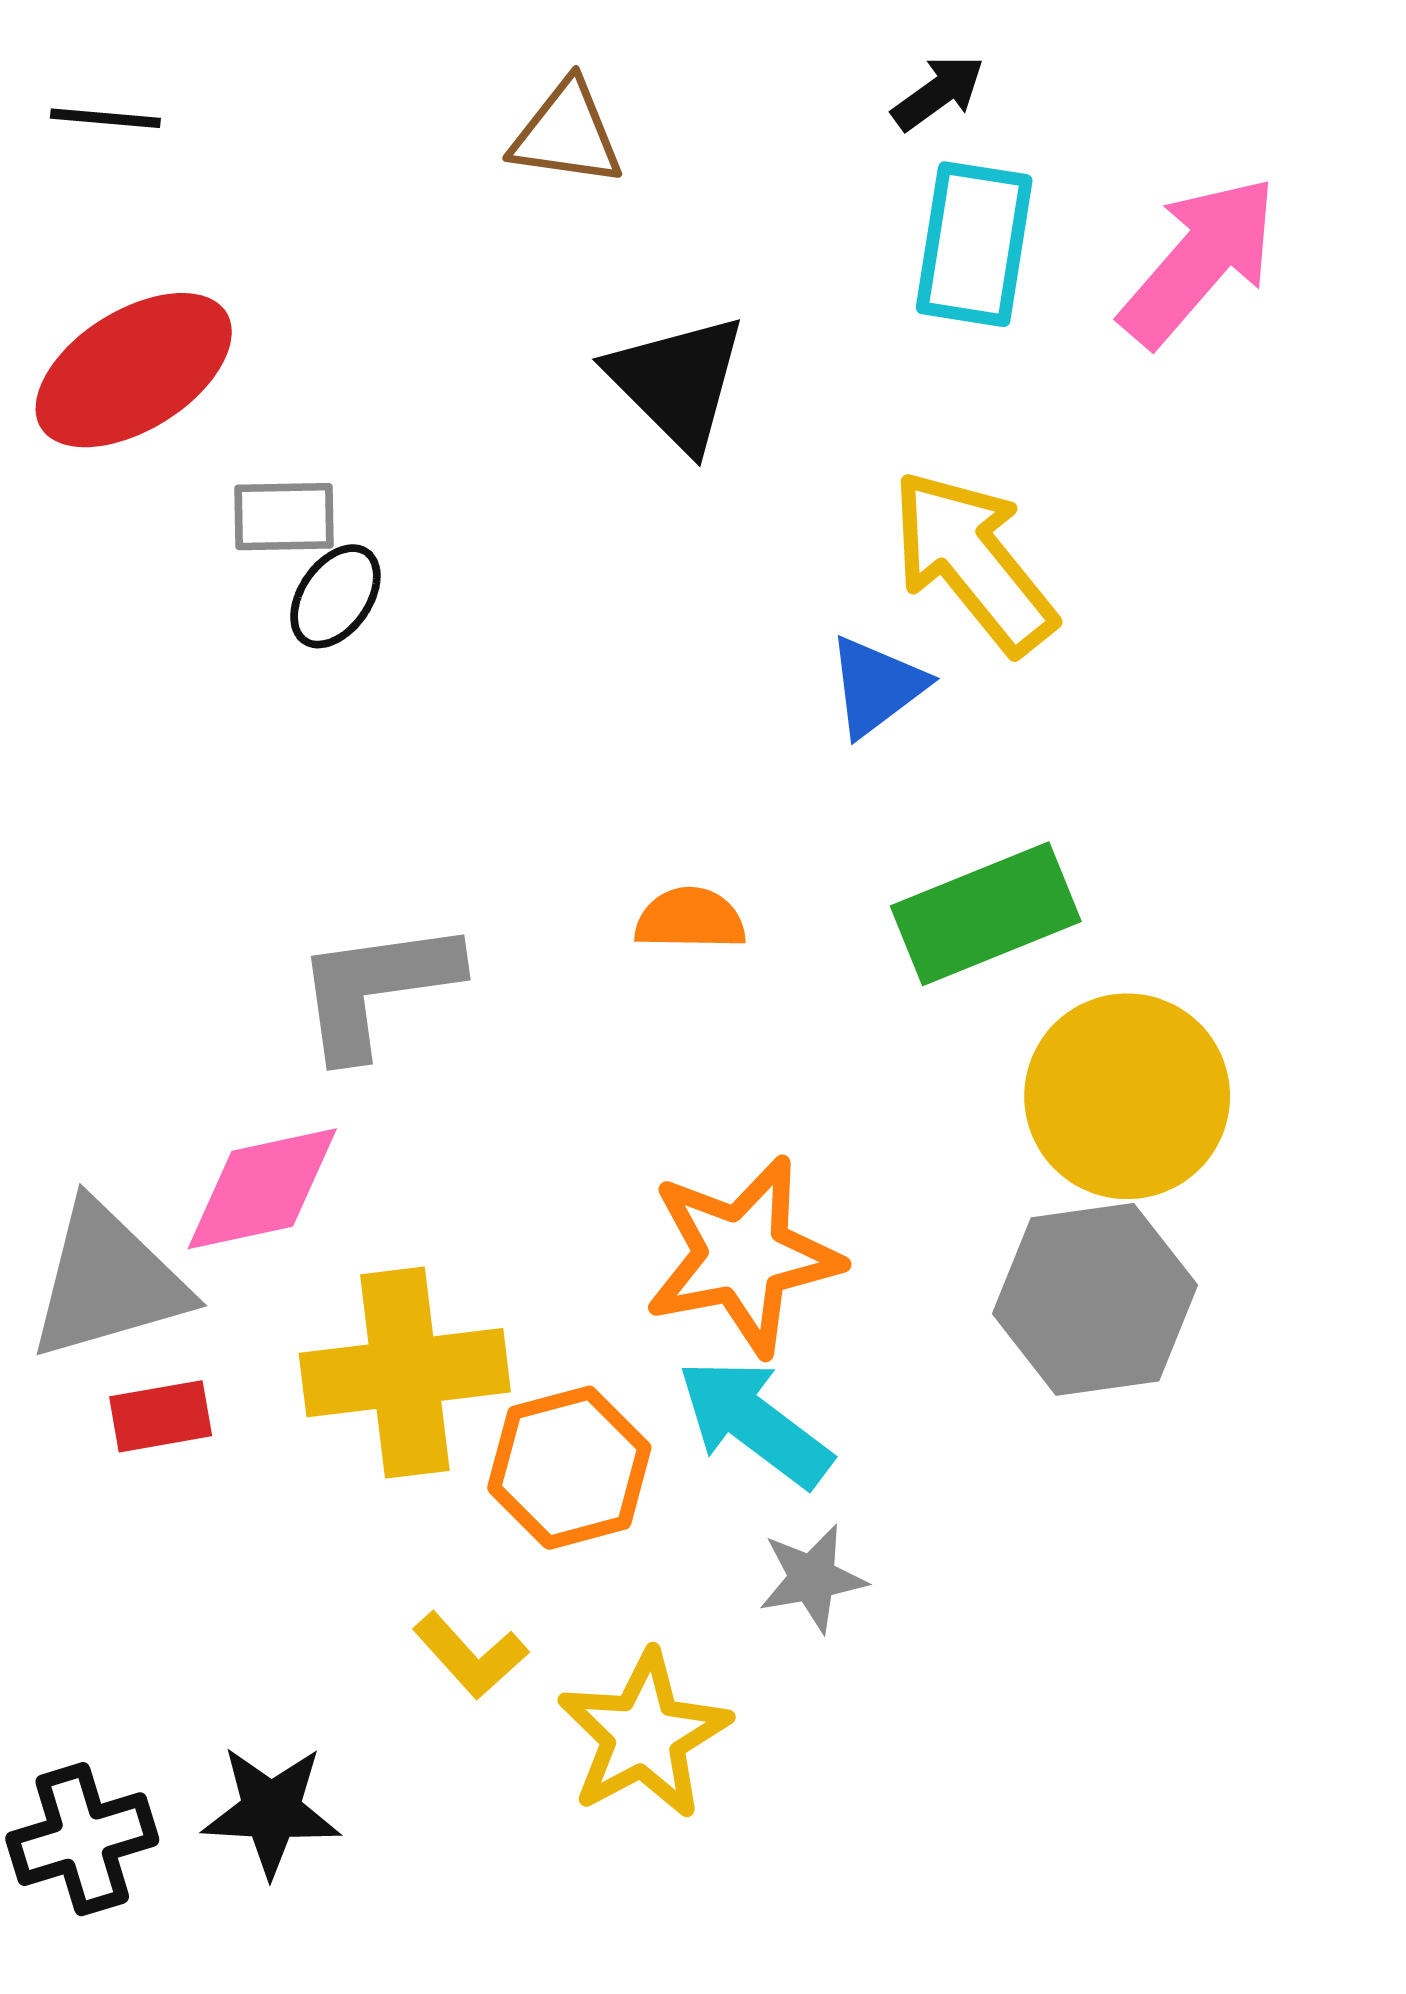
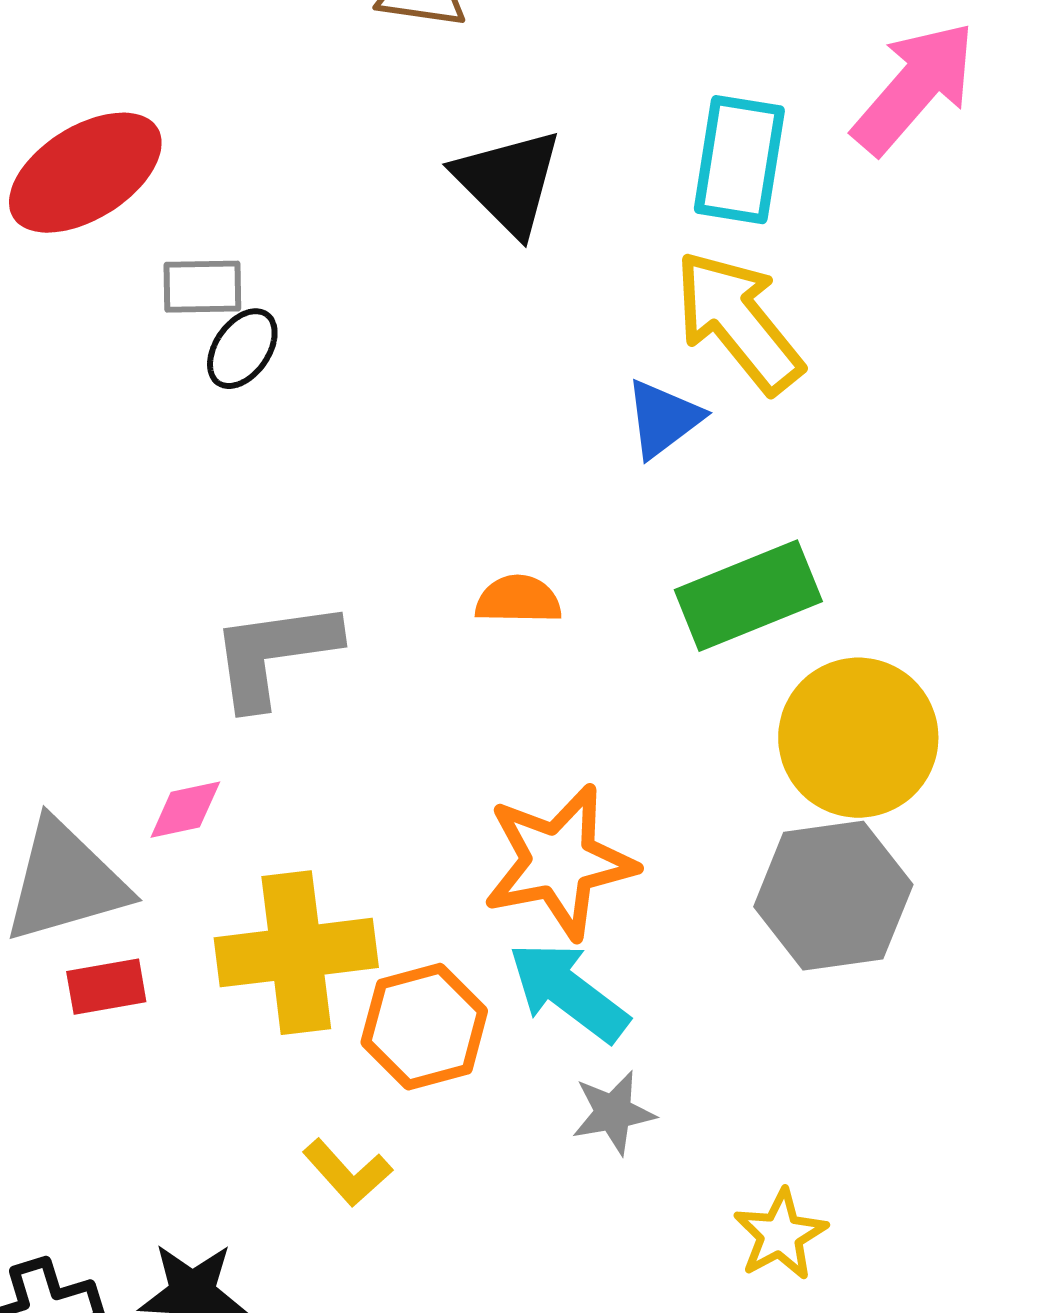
cyan rectangle: (974, 244) -> (739, 160), moved
pink diamond: (262, 1189) -> (185, 810), size x0.6
yellow star: (644, 1735) -> (780, 1235), moved, size x0.7

